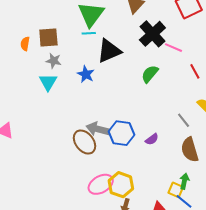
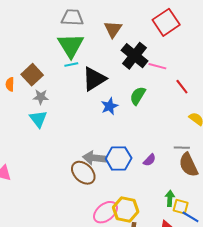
brown square: (48, 38) -> (32, 75), turned -30
blue star: (86, 74) -> (110, 106), moved, turned 30
gray line: (184, 120) -> (182, 148), moved, turned -42
green arrow: (184, 181) -> (170, 198), moved

